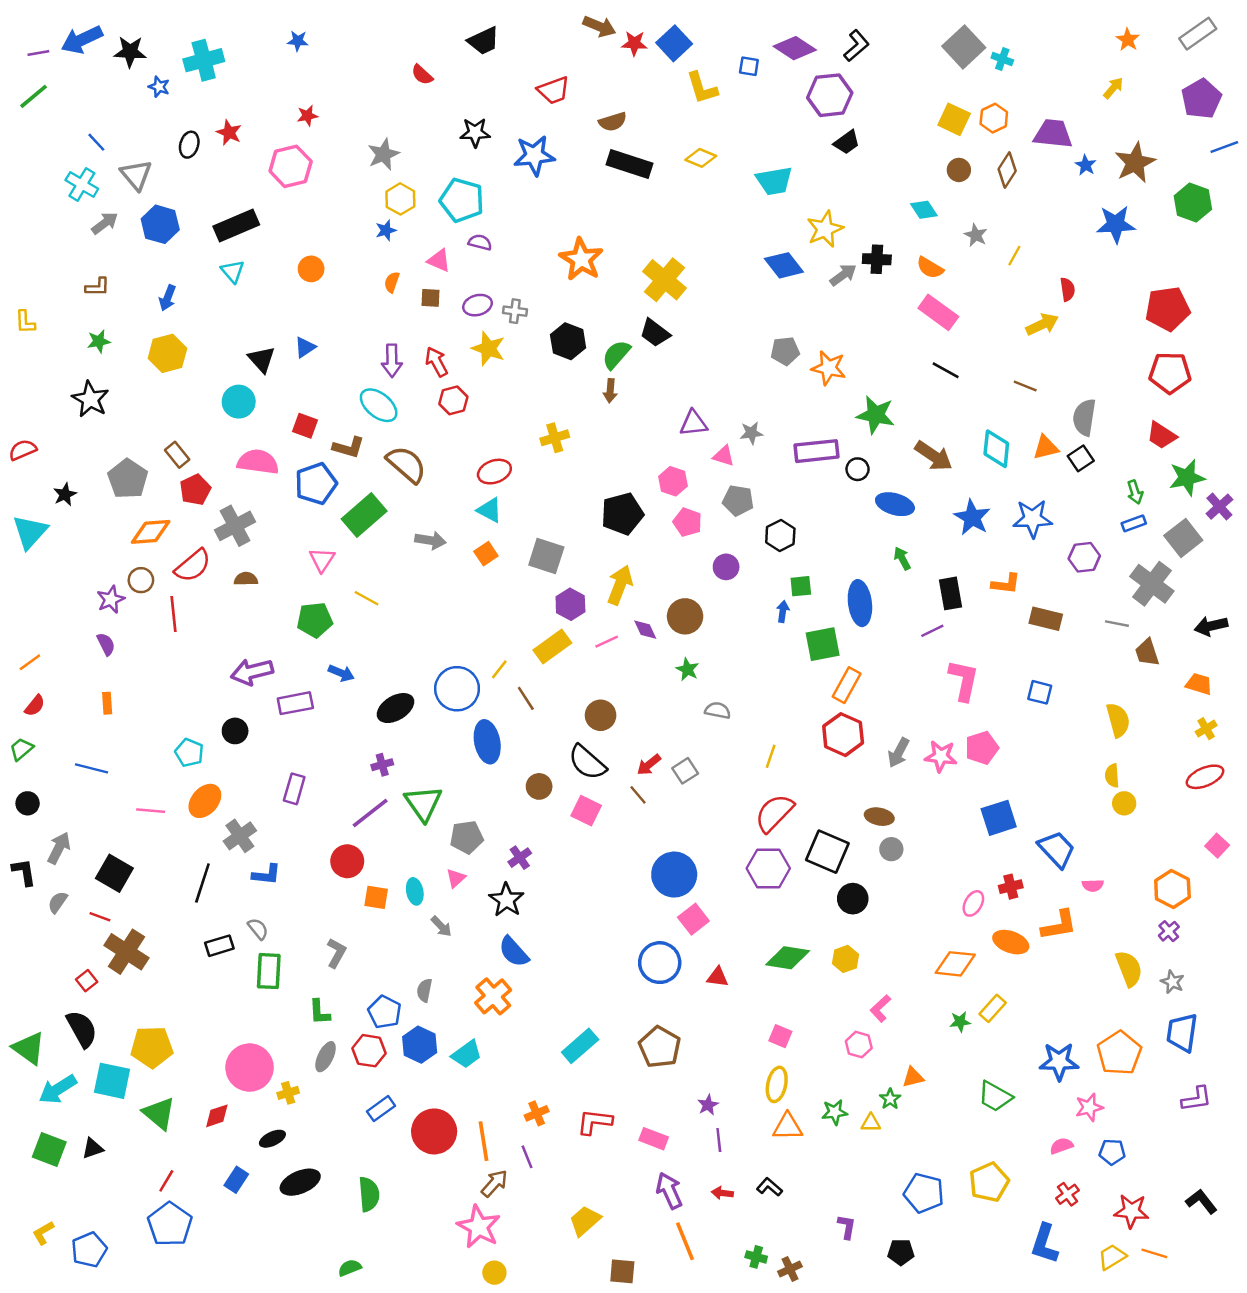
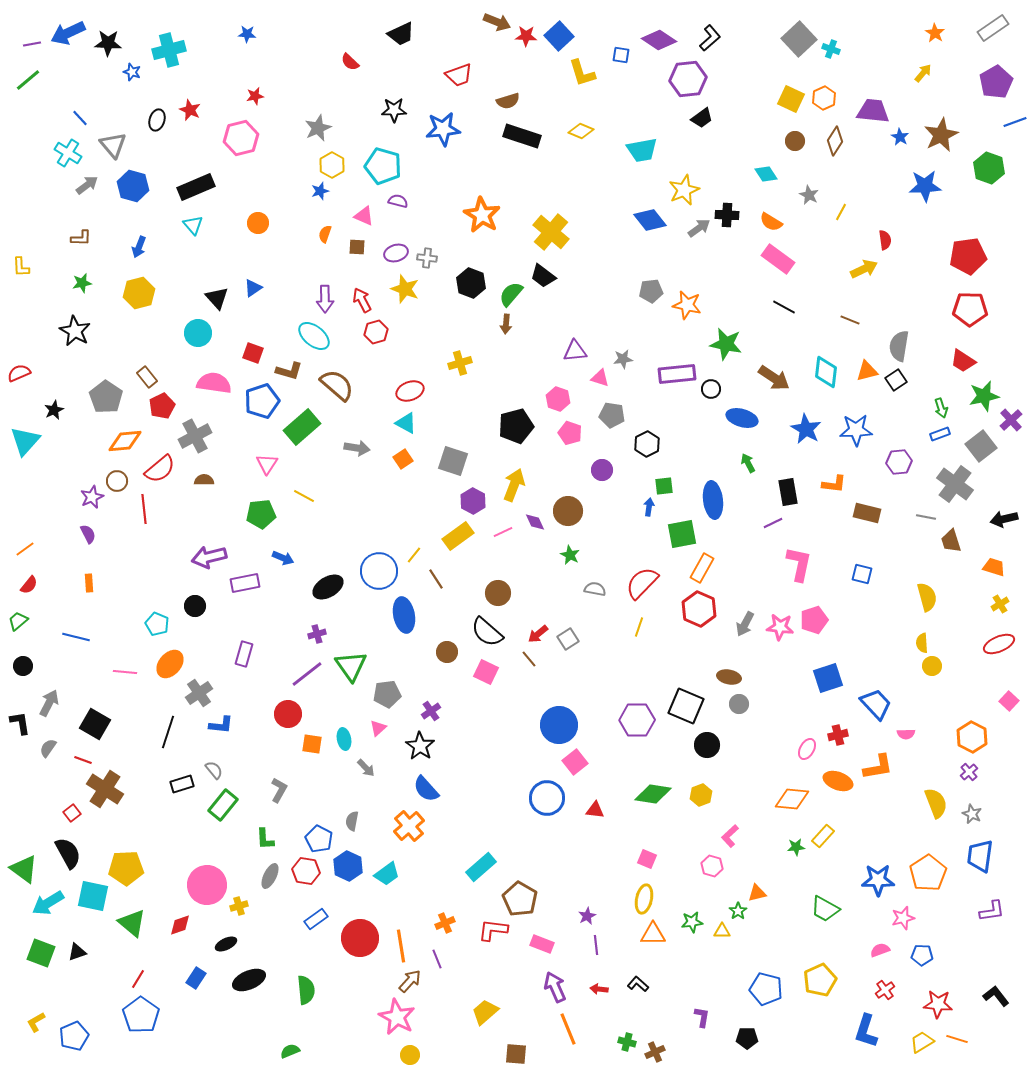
red semicircle: (774, 813) -> (642, 583), moved
green rectangle: (269, 971) -> (223, 805), turned 36
brown pentagon: (660, 1047) -> (520, 899), moved

